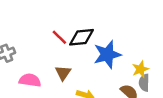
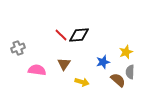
blue star: (107, 54) -> (103, 62), moved, size x0.6
yellow star: (140, 69) -> (126, 52), moved

